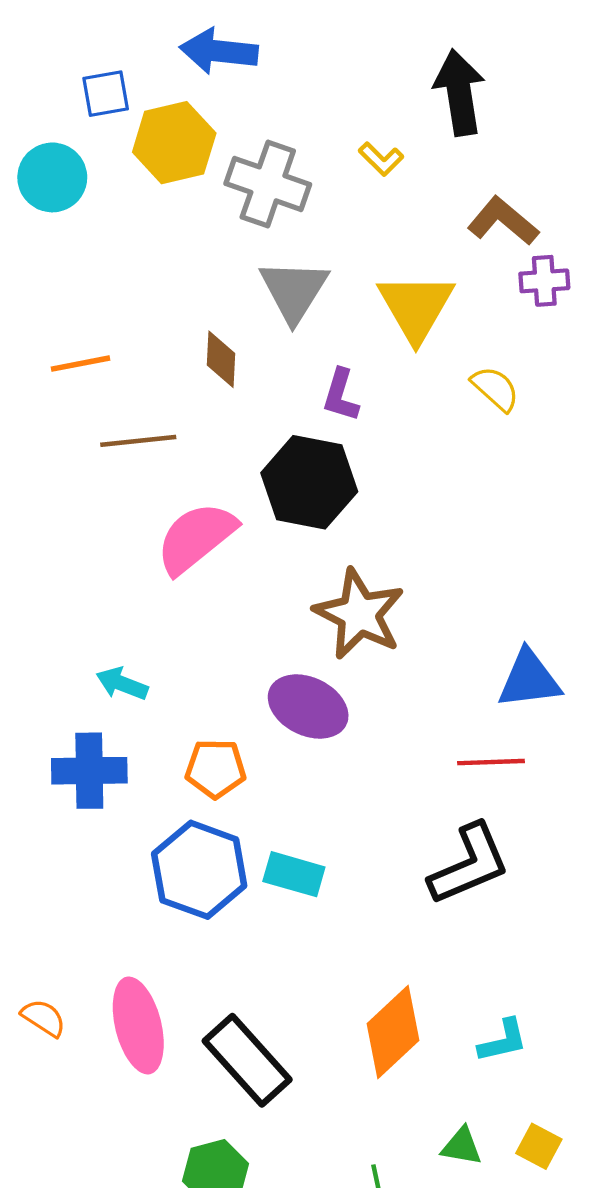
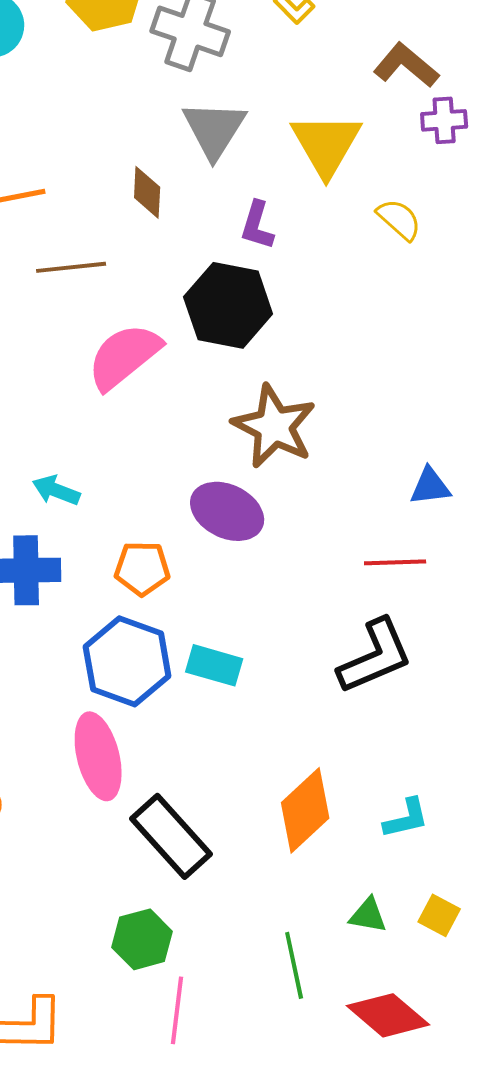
blue triangle: (529, 679) -> (430, 486), size x0.7
pink ellipse: (138, 1025) -> (98, 756), moved

